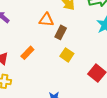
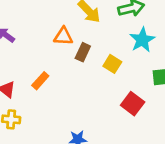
yellow square: (67, 55) -> (112, 64), moved

